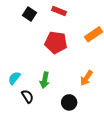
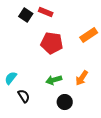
red rectangle: (59, 11) -> (46, 12), moved
green arrow: (45, 80) -> (54, 80), moved, turned 63

